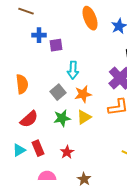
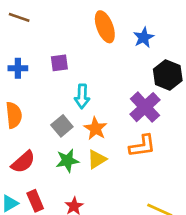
blue cross: (39, 35) -> (18, 68), moved
orange star: (83, 94) -> (95, 129), turned -30

